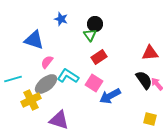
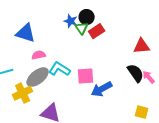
blue star: (61, 19) -> (71, 21), moved
red rectangle: (99, 57) -> (97, 31), moved
pink semicircle: (47, 62) -> (39, 55), turned 40
pink square: (94, 83) -> (86, 76), turned -36

